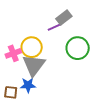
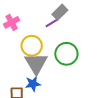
green circle: (78, 48) -> (66, 54), moved
pink cross: (13, 53) -> (12, 22), moved

